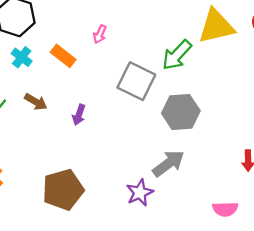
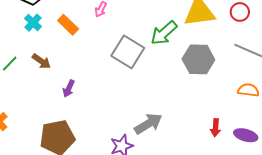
gray hexagon: (181, 112) -> (198, 59), moved
purple arrow: (79, 115) -> (69, 89), moved

